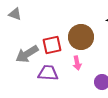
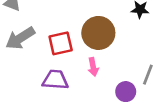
gray arrow: (27, 54) -> (20, 38), moved

